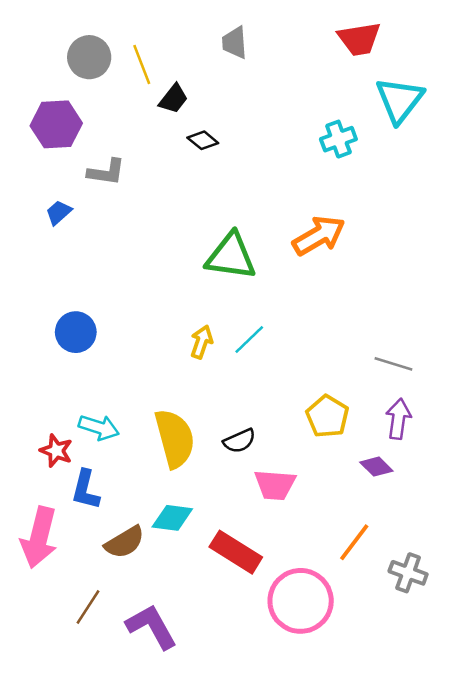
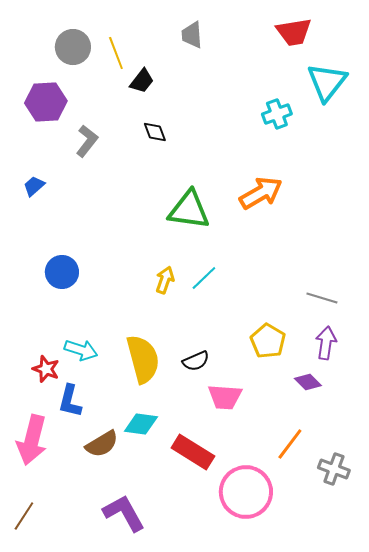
black diamond: (203, 140) -> (155, 132), moved, turned 30
gray L-shape: (106, 172) -> (87, 141), turned -60
blue trapezoid: (59, 212) -> (34, 186), moved
brown line: (88, 607) -> (24, 516), moved

